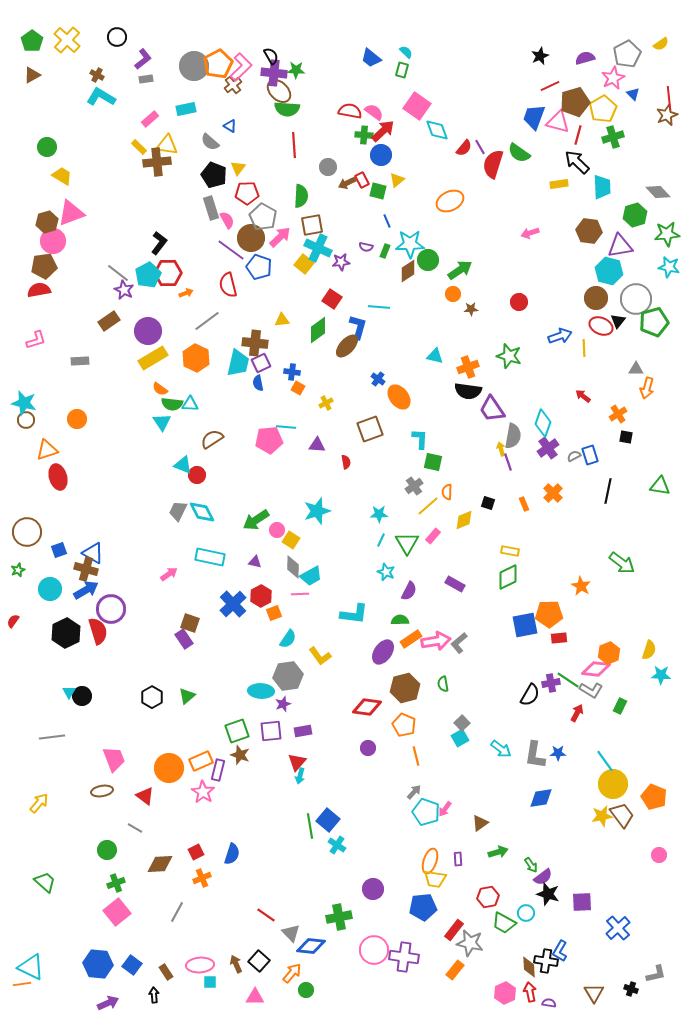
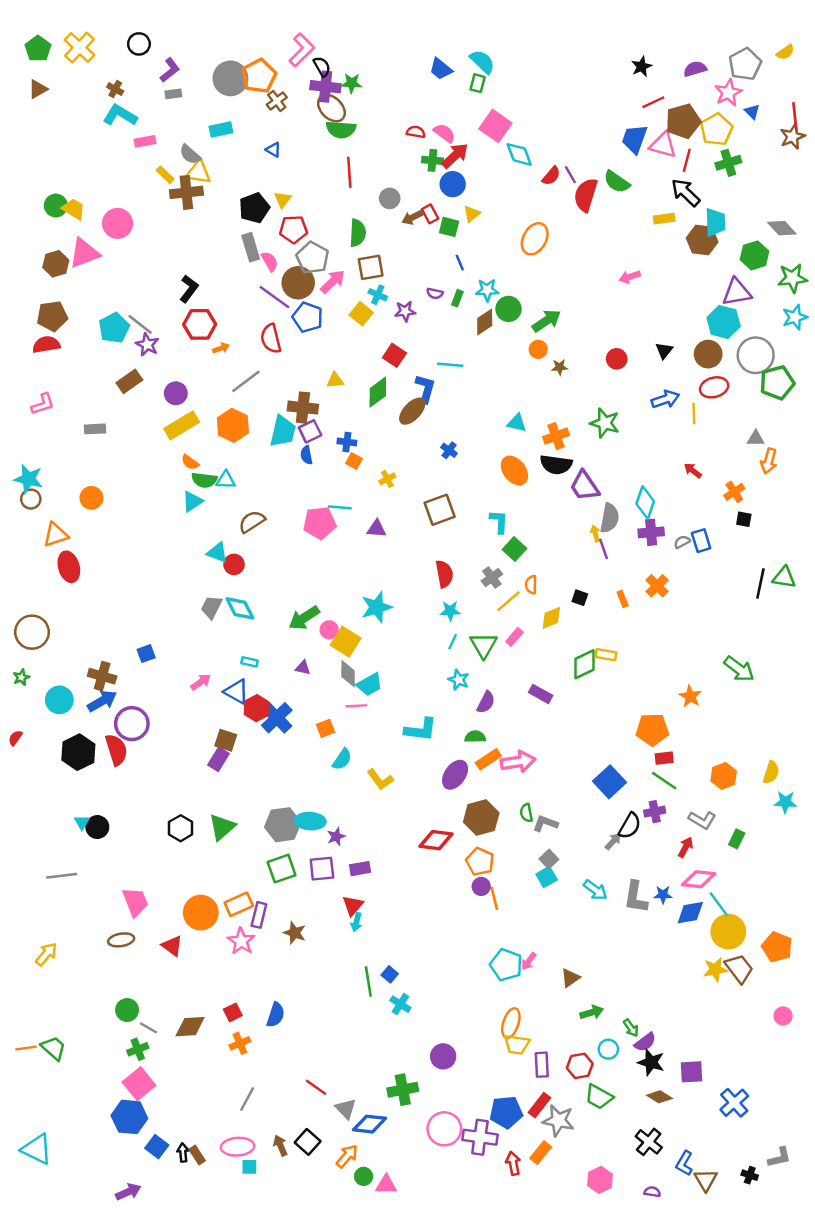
cyan semicircle: (406, 52) -> (482, 62), size x1.6
pink L-shape: (241, 67) -> (302, 50), moved
red semicircle: (350, 111) -> (416, 132), size x0.7
pink rectangle: (150, 119) -> (145, 141), moved, turned 30
gray semicircle: (210, 142) -> (190, 154), moved
green circle: (47, 147) -> (56, 206), moved
black pentagon: (214, 175) -> (254, 208), turned 30
orange ellipse: (450, 201) -> (535, 239), turned -36
brown hexagon: (589, 231) -> (702, 240), moved
pink circle: (53, 241) -> (118, 223), moved
cyan star: (410, 244) -> (487, 290), size x0.7
cyan cross: (318, 248) -> (378, 295), size x0.6
cyan star: (669, 267) -> (795, 317), turned -30
cyan pentagon: (148, 275) -> (114, 328), moved
black triangle: (618, 321) -> (664, 351), moved
red ellipse: (601, 326) -> (714, 387), turned -40
purple circle: (148, 331) -> (176, 393), size x0.7
orange ellipse: (399, 397) -> (514, 471), moved
cyan triangle: (162, 422) -> (192, 501), turned 30
purple cross: (548, 448) -> (651, 532), turned 30
red semicircle: (346, 462) -> (444, 574), moved, size x1.6
green square: (433, 462) -> (514, 549), turned 30
black line: (608, 491) -> (760, 583), moved
yellow square: (291, 540) -> (346, 642), size x1.4
blue square: (59, 550) -> (146, 654), moved
blue triangle: (93, 553) -> (236, 692), moved
cyan rectangle: (210, 557) -> (249, 662), size x0.5
green diamond: (508, 577) -> (585, 664), moved
red hexagon: (261, 596) -> (257, 708), moved
blue square: (525, 625) -> (610, 782), moved, turned -32
purple rectangle: (184, 639) -> (219, 759), turned 66
gray L-shape: (459, 643) -> (545, 823), moved, turned 60
pink diamond: (596, 669) -> (699, 879), moved
gray hexagon: (288, 676) -> (283, 825), moved
green line: (568, 680) -> (664, 781), moved
green triangle: (187, 696) -> (222, 827), size x1.4
purple circle: (368, 748) -> (481, 886), moved
brown star: (240, 755) -> (295, 933), moved
gray arrow: (414, 792) -> (613, 841), moved
blue diamond: (541, 798) -> (690, 913), moved
blue square: (328, 820) -> (390, 974), size x0.6
gray line: (135, 828) -> (148, 1028), moved
purple rectangle: (458, 859) -> (542, 1065), moved, size x1.5
blue pentagon: (423, 907) -> (506, 1112), moved
gray line: (177, 912) -> (247, 1099), moved
cyan circle: (526, 913) -> (608, 1049), moved
blue L-shape: (560, 951) -> (684, 1163), moved
black cross: (546, 961) -> (649, 1142), turned 30
blue hexagon: (98, 964) -> (129, 1117), moved
brown diamond: (529, 967) -> (659, 1097), moved, turned -55
orange line: (22, 984) -> (26, 1048), moved
red arrow: (530, 992) -> (513, 1163), moved
black arrow: (154, 995) -> (183, 1153), moved
pink triangle: (255, 997) -> (386, 1185), moved

